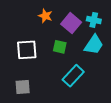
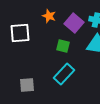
white square: (27, 50) -> (20, 33), moved
cyan rectangle: (73, 76) -> (64, 74), moved

